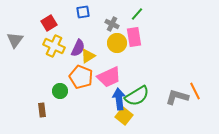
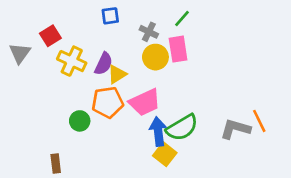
red square: (49, 23) -> (50, 36), moved
orange pentagon: (81, 77) -> (108, 102), turned -30
brown rectangle: (42, 110) -> (56, 163), moved

